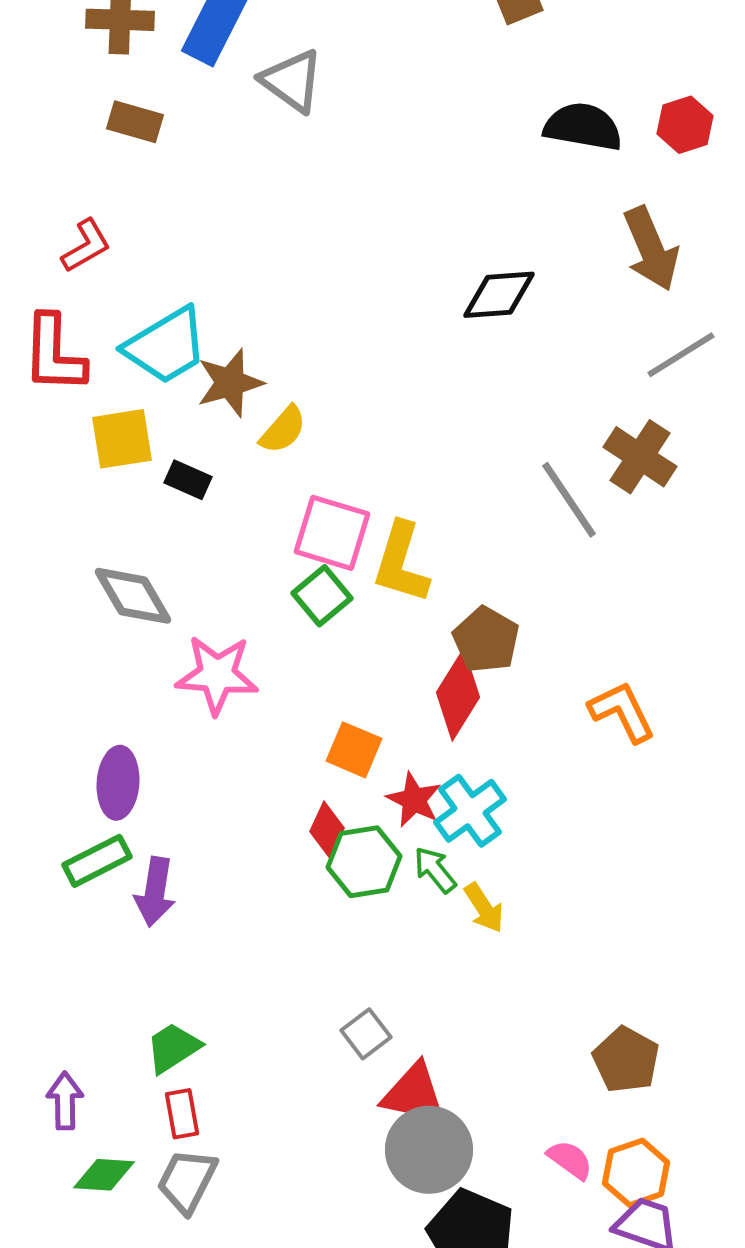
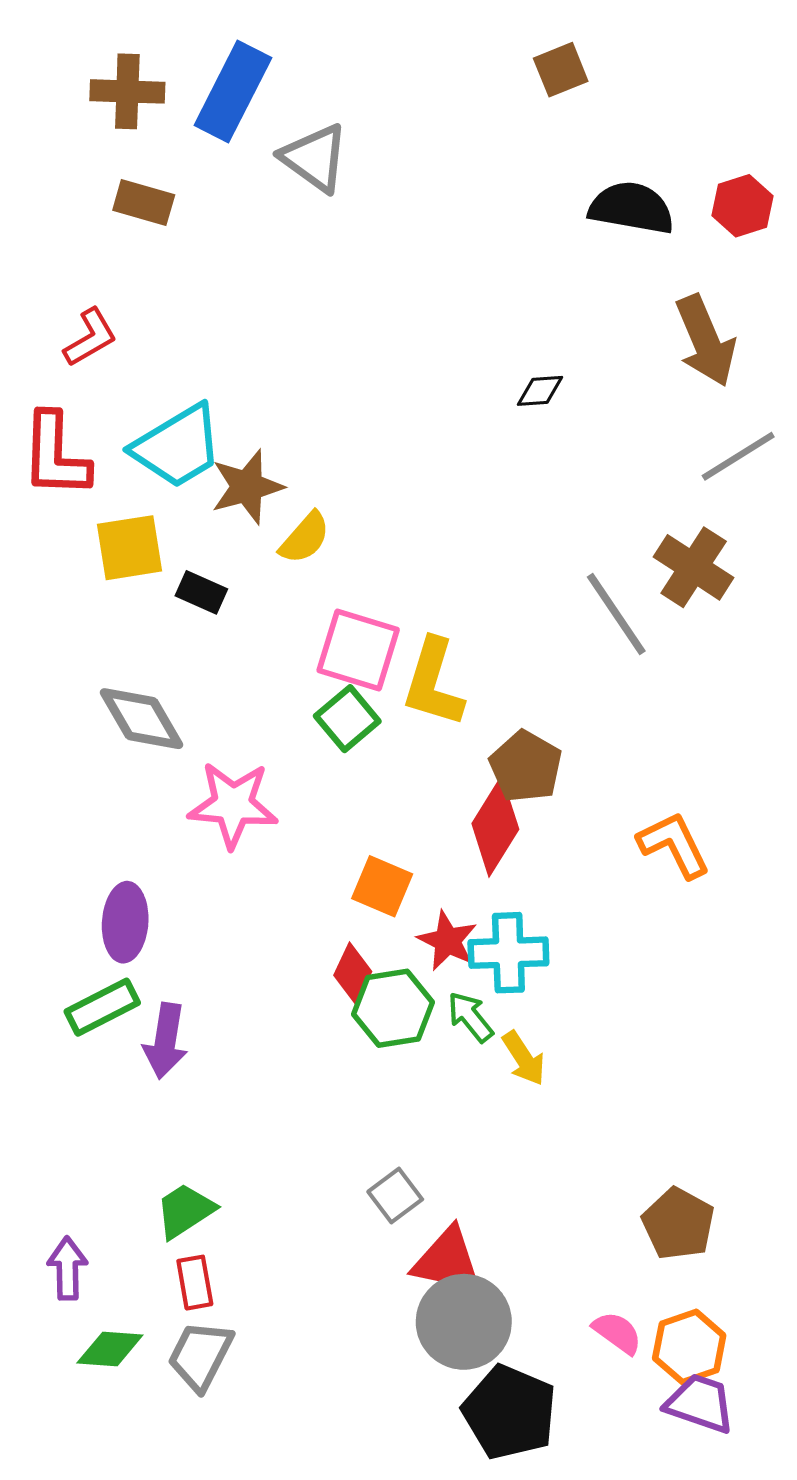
black diamond: (499, 295) -> (540, 391), size x0.6
cyan cross: (470, 811) -> (508, 953), turned 34

